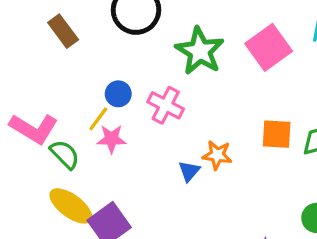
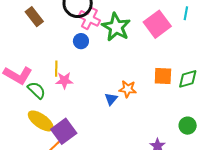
blue circle: (118, 94) -> (81, 41), moved
pink cross: (166, 105) -> (89, 18), moved
yellow line: (98, 119) -> (56, 69), turned -35

